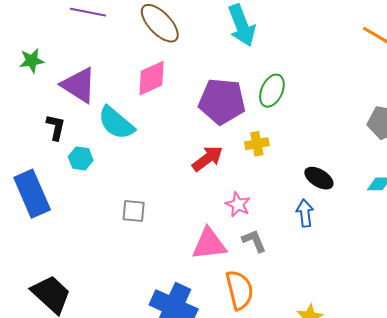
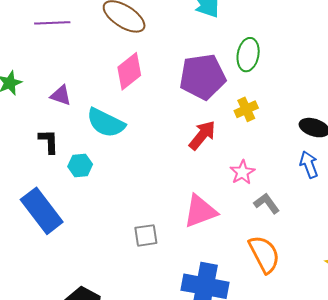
purple triangle: (79, 85) -> (61, 95), size x0.6
pink star: (238, 205) -> (242, 172), turned 30
gray square: (134, 211) -> (146, 235), moved
pink triangle: (209, 244) -> (200, 211), moved

